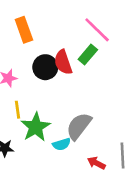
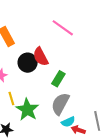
green rectangle: (88, 54) -> (58, 79), moved
cyan semicircle: (62, 144) -> (68, 122), moved

